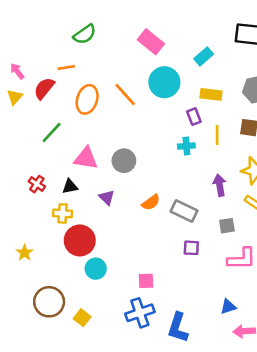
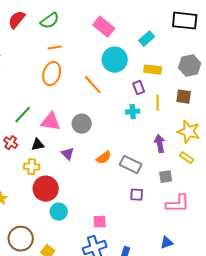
orange line: (66, 67) -> (55, 48), moved
red semicircle: (44, 88) -> (17, 20), moved
orange line: (125, 94) -> (93, 85), moved
green line: (52, 132) -> (23, 115), moved

